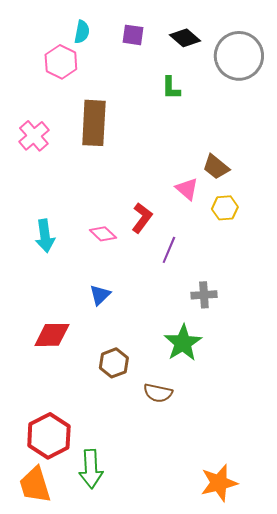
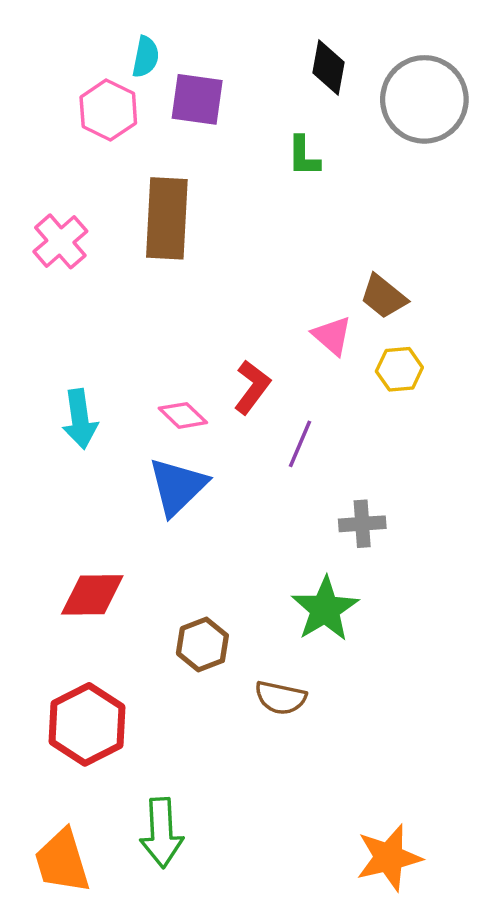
purple square: (133, 35) -> (197, 99), moved, size x1.4
black diamond: (185, 38) -> (328, 67), turned 60
blue triangle: (100, 295) -> (178, 486), moved, size x1.6
red hexagon: (49, 436) -> (87, 724), moved

